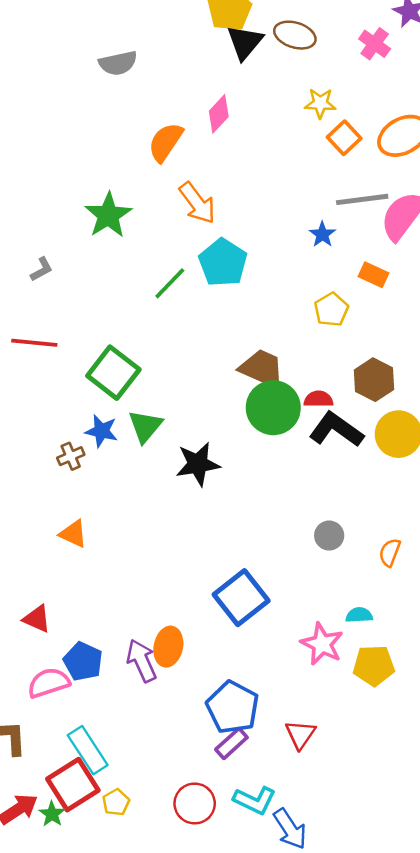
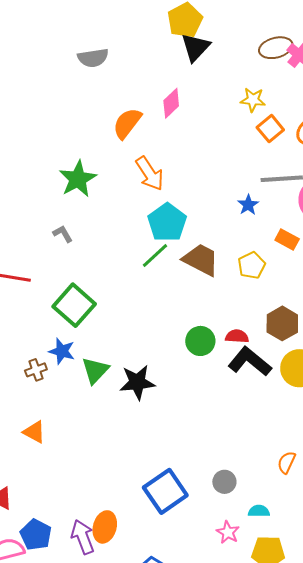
brown ellipse: (295, 35) -> (276, 48), moved, turned -36
gray L-shape: (42, 269) -> (63, 234), moved, turned -95
green line: (170, 283) -> (155, 255), moved
brown trapezoid: (262, 369) -> (201, 260), moved
green circle: (273, 408) -> (200, 341), size x0.7
green triangle: (145, 426) -> (95, 370), moved
gray circle: (329, 536) -> (224, 482), moved
pink star: (322, 644) -> (228, 532), size x0.7

